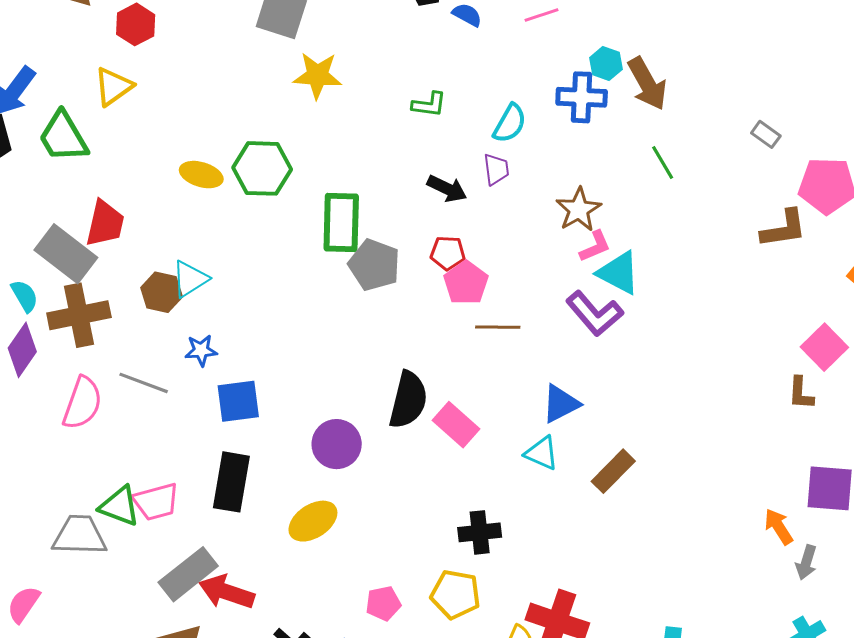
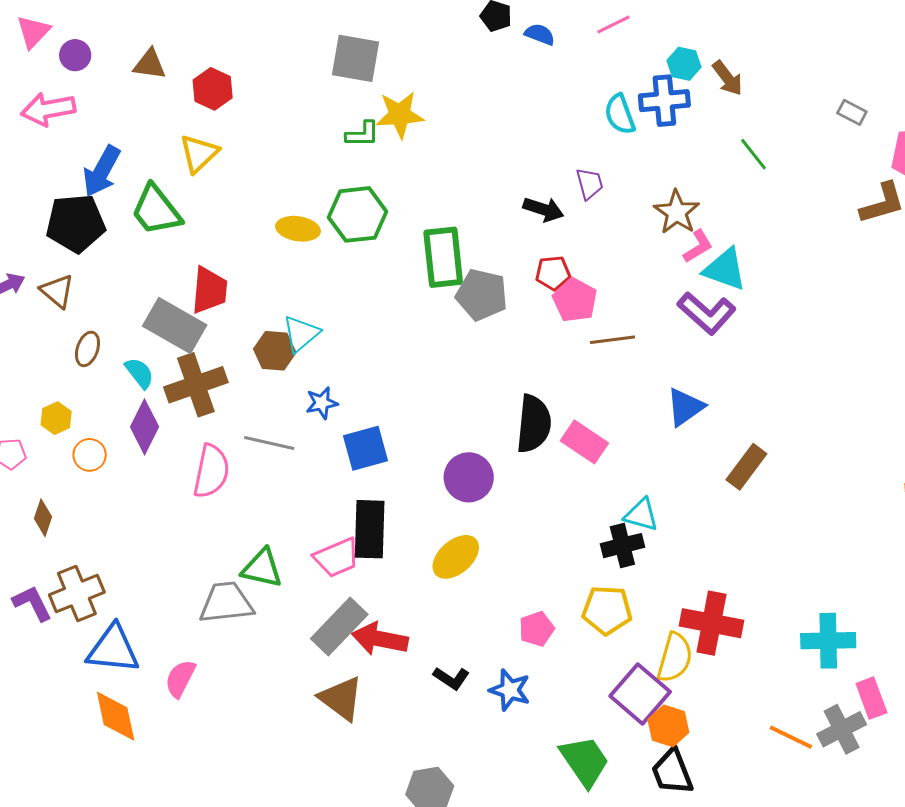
brown arrow: (647, 84) -> (728, 78), size x0.7
green L-shape: (429, 104) -> (362, 134), moved
cyan semicircle: (510, 123) -> (620, 114), moved, turned 138
cyan triangle: (542, 453) -> (641, 515), moved
pink trapezoid: (156, 502) -> (337, 557), moved

